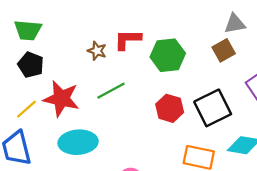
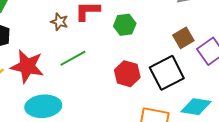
brown square: (224, 50) -> (183, 38), moved
green hexagon: (168, 55) -> (125, 25), size x0.7

